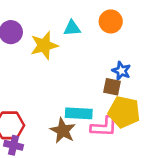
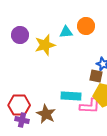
orange circle: (111, 21) -> (86, 26), moved
brown star: (63, 131) -> (46, 114), moved

